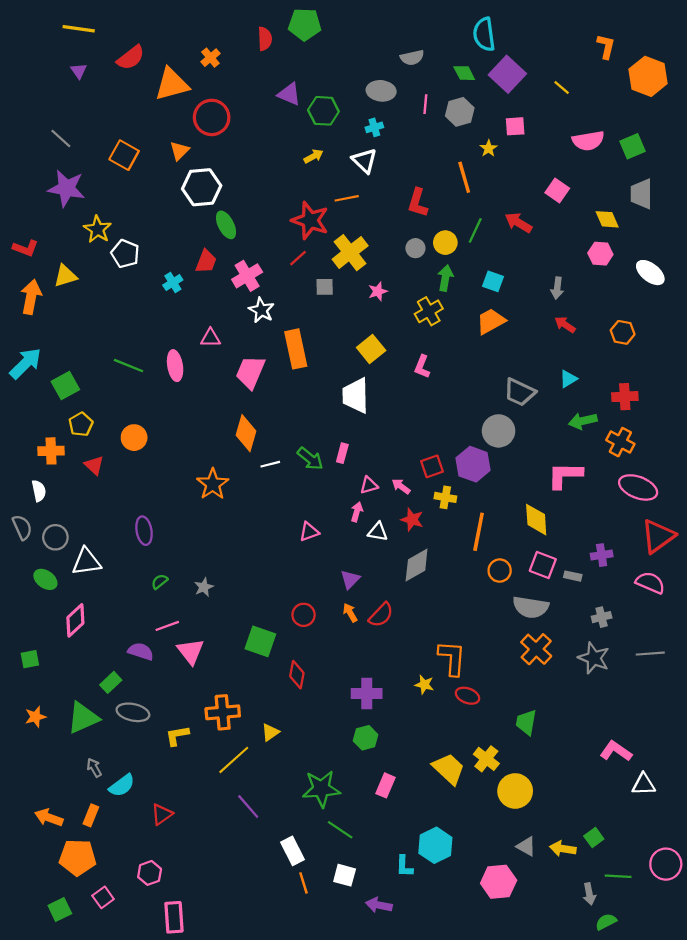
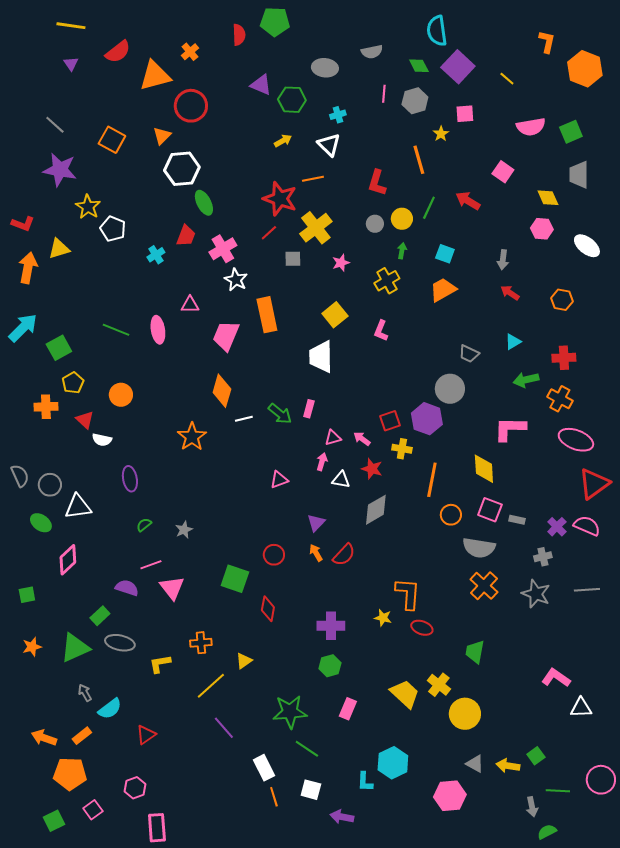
gray ellipse: (381, 91) -> (325, 68), moved
green arrow: (445, 278) -> (402, 251), size x0.7
gray trapezoid: (520, 392) -> (469, 354), size x0.7
white semicircle: (39, 491) -> (102, 440), moved, turned 114
purple cross: (602, 555) -> (557, 527), moved, turned -36
orange cross: (223, 712) -> (201, 643), size x0.7
orange rectangle: (91, 815) -> (82, 736), turned 30

